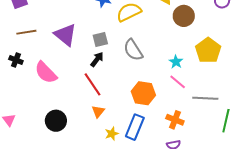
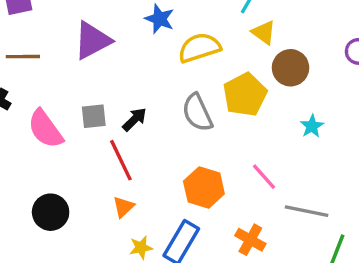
purple triangle: (65, 35) -> (92, 40), moved, turned 45
gray square: (100, 39) -> (94, 116), moved
yellow pentagon: (208, 50) -> (245, 95), moved
cyan star: (176, 62) -> (312, 126), moved

